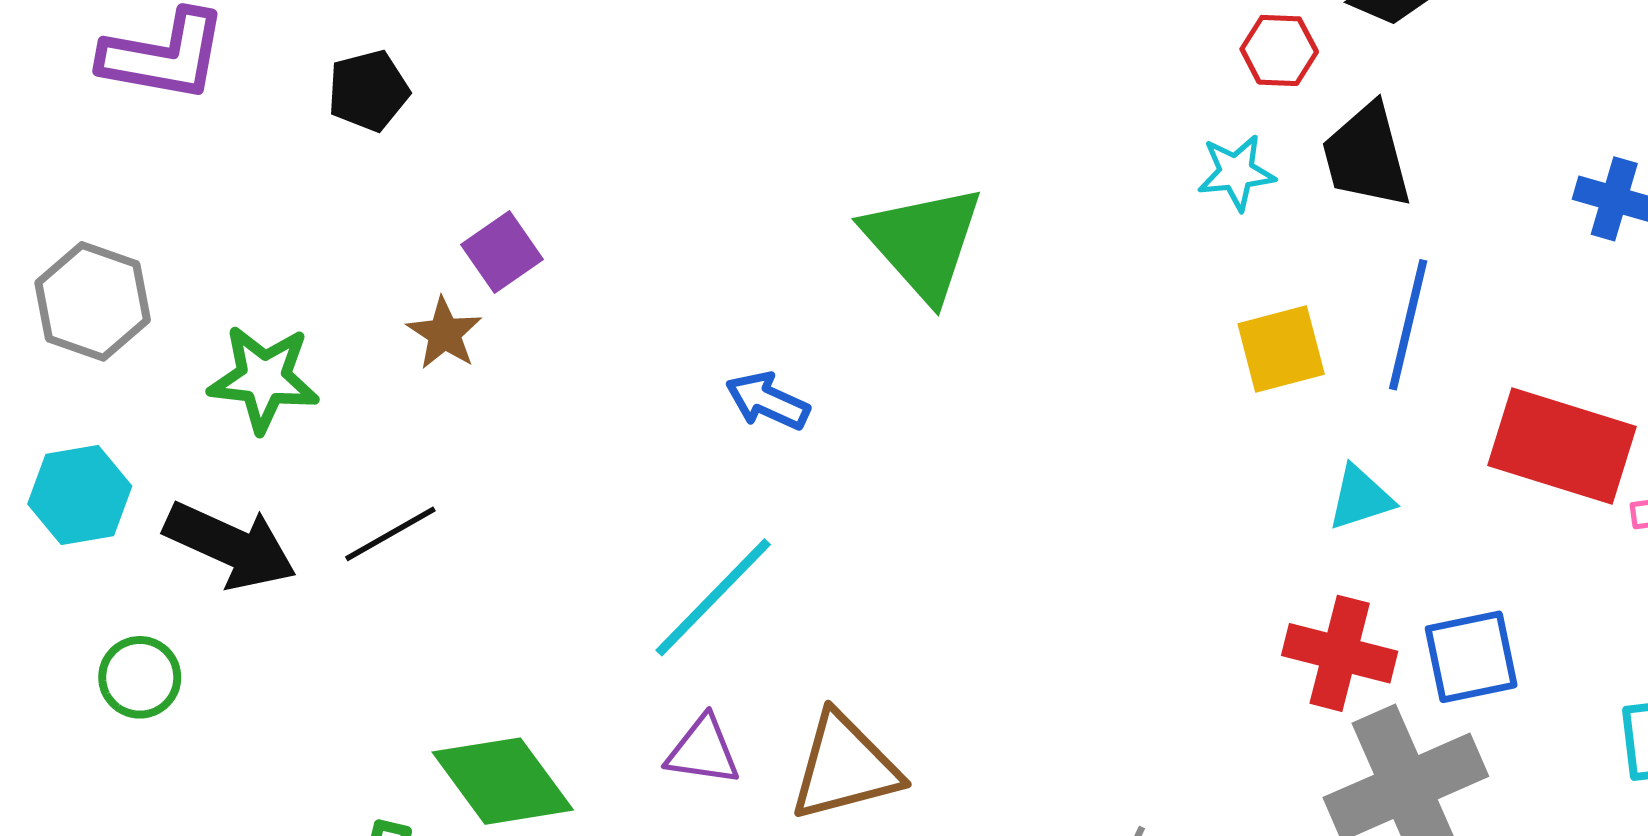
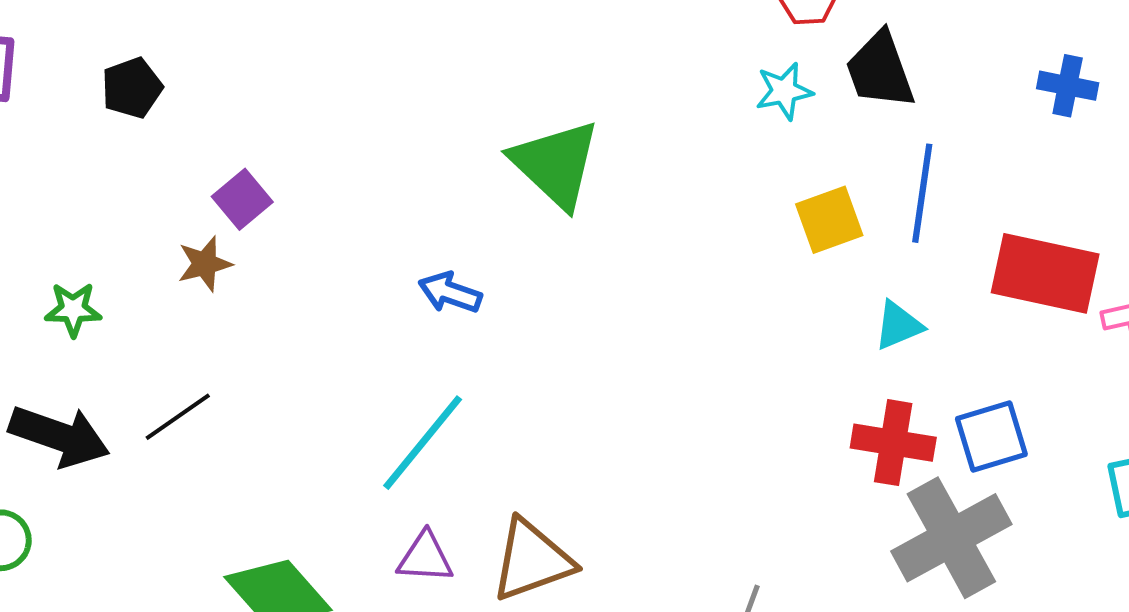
brown star: (444, 333) -> (205, 264), turned 30
green star: (264, 379) -> (73, 309), size x0.7

